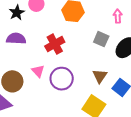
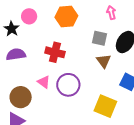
red cross: (55, 44) -> (55, 52), turned -36
brown triangle: (100, 76) -> (104, 61), moved

